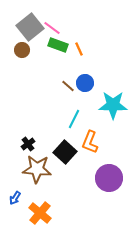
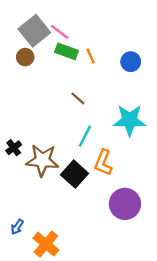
blue circle: (85, 83) -> (131, 62), moved
black cross: (28, 144) -> (14, 148), moved
brown star: (37, 169) -> (42, 160), moved

